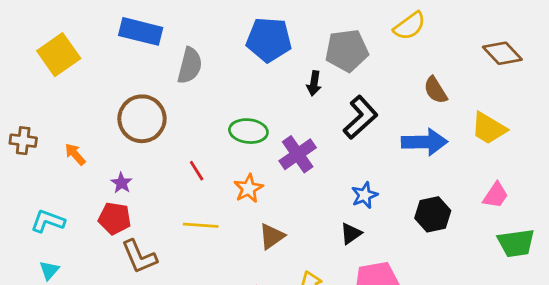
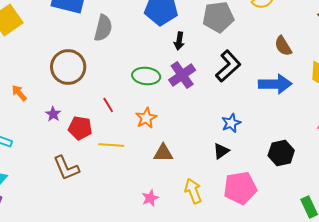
black arrow: (314, 83) -> (179, 41), moved
purple cross: (298, 154) -> (182, 75), moved
black hexagon: (433, 214) -> (281, 153), moved
red pentagon: (115, 218) -> (80, 128), moved
brown triangle: (272, 236) -> (163, 153), turned 35

